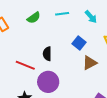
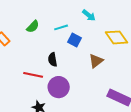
cyan line: (62, 14) -> (61, 27), moved
blue square: (79, 43) -> (75, 40), moved

